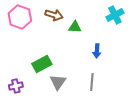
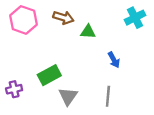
blue arrow: (97, 51) -> (114, 60), turned -32
purple cross: (16, 86) -> (14, 89), moved

